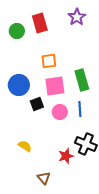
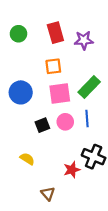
purple star: (77, 17) -> (84, 40), moved, turned 30
red rectangle: (40, 23) -> (55, 33), moved
green rectangle: (82, 80) -> (89, 87), turned 60
black square: (37, 104) -> (42, 125), moved

